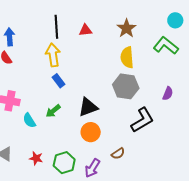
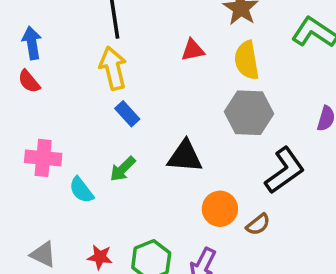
red triangle: (85, 30) -> (193, 50), moved
black triangle: (88, 107) -> (185, 156), turned 30
orange circle: (91, 132) -> (220, 209), moved
brown semicircle: (118, 154) -> (258, 224), moved

